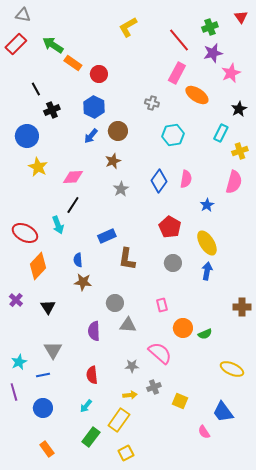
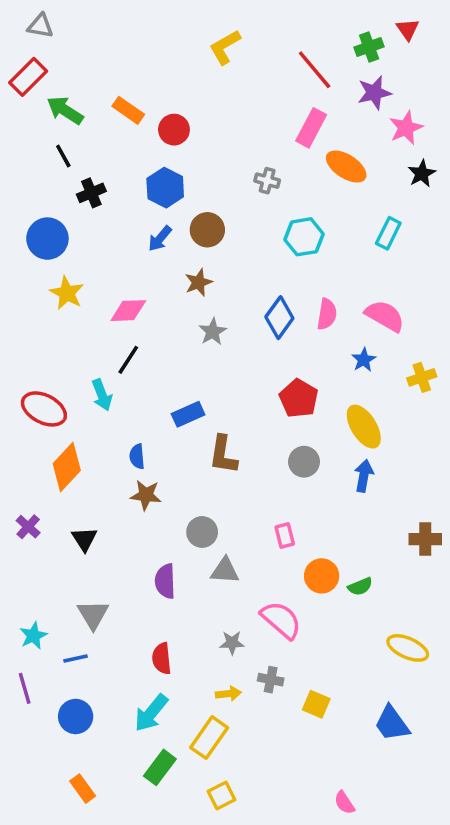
red triangle: (241, 17) -> (408, 29), moved
green arrow: (53, 45) -> (65, 110), moved
black star: (239, 109) -> (422, 174), moved
yellow cross: (240, 151) -> (422, 377), moved
pink semicircle: (234, 182) -> (385, 316), moved, turned -75
gray cross: (154, 387) -> (271, 680), turned 32
cyan arrow: (86, 406) -> (151, 713), size x1.6
pink semicircle: (204, 432) -> (344, 803), moved

